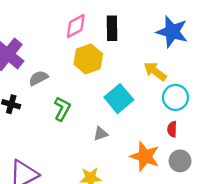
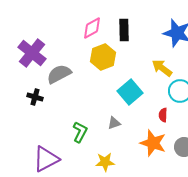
gray semicircle: (38, 78) -> (59, 74), size x1.4
green L-shape: (62, 109) -> (80, 132), moved
red semicircle: (172, 129) -> (163, 115), moved

